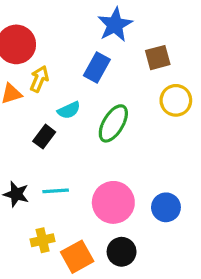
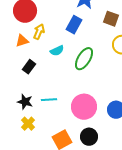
brown square: (158, 58) -> (111, 19), turned 35
black rectangle: (44, 137) -> (29, 67), moved
yellow cross: (43, 240) -> (28, 124), moved, turned -32

